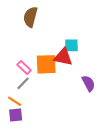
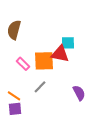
brown semicircle: (30, 17) -> (14, 30), moved
gray line: (23, 83) -> (40, 87), moved
purple semicircle: (88, 83) -> (79, 93), moved

